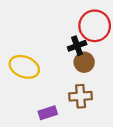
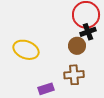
black cross: (77, 46) -> (88, 32), moved

